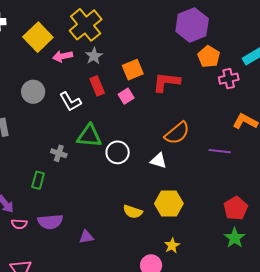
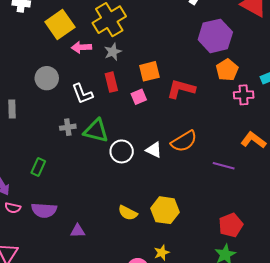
gray cross: (59, 153) -> (68, 127), moved, turned -35
white triangle: (158, 161) -> (154, 150), moved

